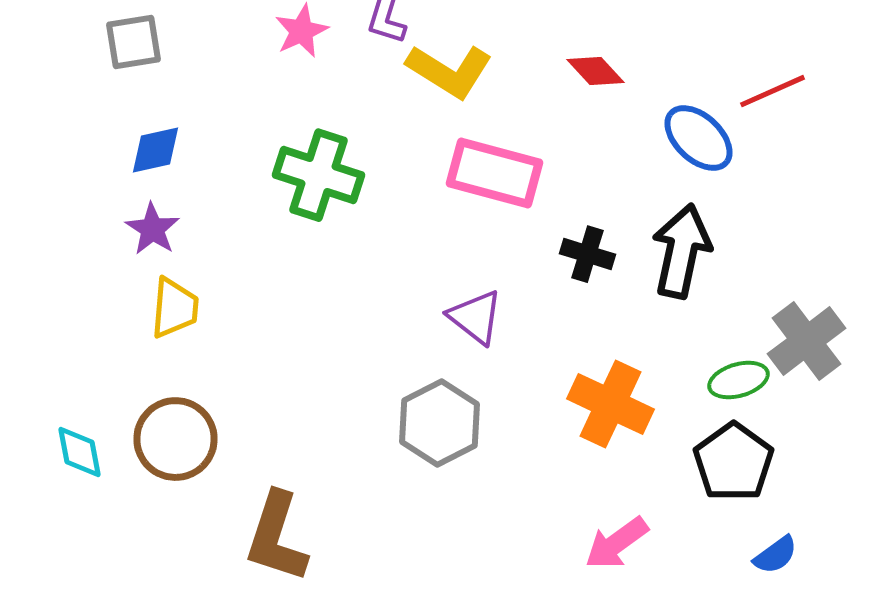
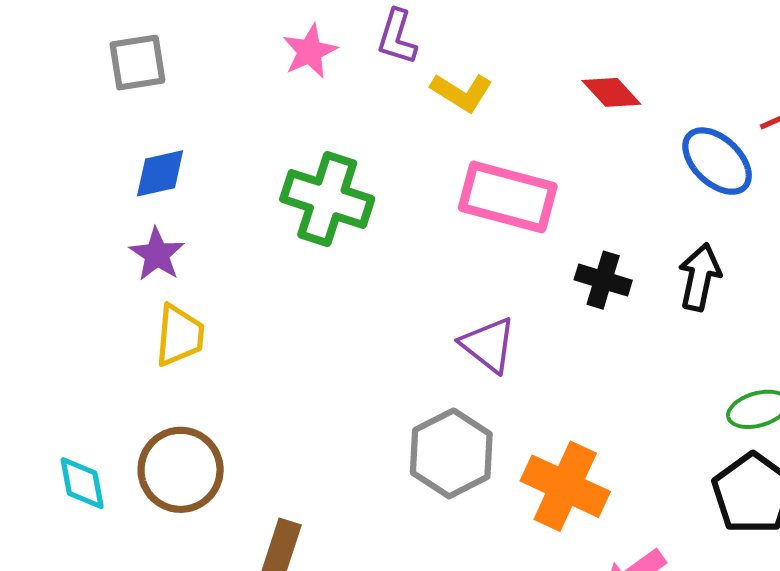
yellow L-shape: (450, 71) -> (462, 92), size x0.7
black arrow: (682, 251) -> (700, 277), size x0.7
orange cross: (610, 404) -> (565, 486), moved

